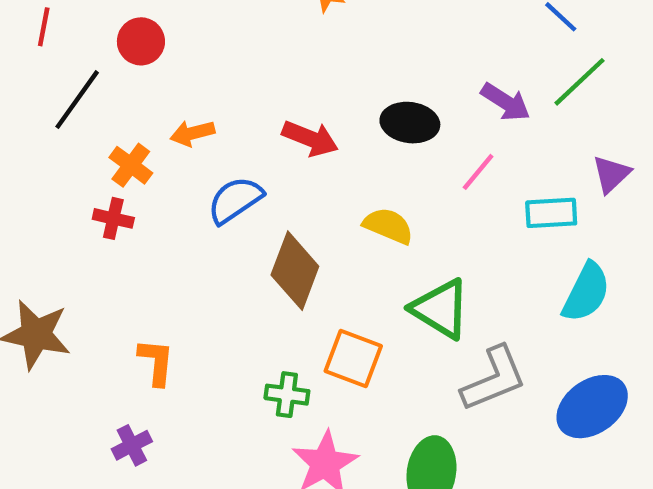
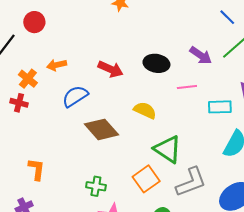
pink line: (478, 172) -> (187, 87), turned 42
brown diamond: (295, 271) -> (101, 129), turned -64
orange square: (353, 358) -> (146, 179), moved, turned 32

